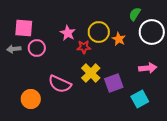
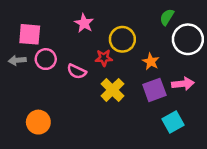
pink star: (68, 33) -> (84, 23), moved
orange star: (119, 39) -> (151, 62), moved
purple square: (114, 83) -> (154, 90), moved
pink semicircle: (60, 84) -> (77, 71), moved, size x0.7

